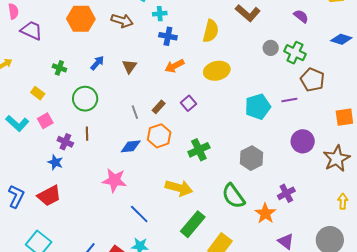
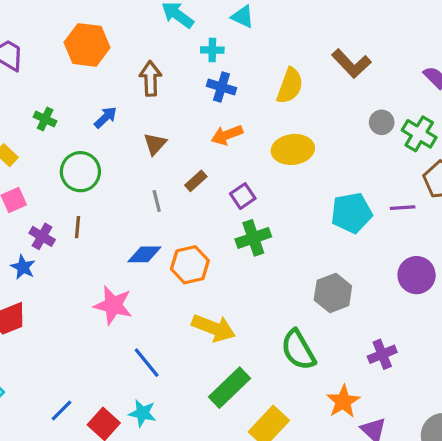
brown arrow: (122, 21) -> (150, 78), moved, turned -115
brown triangle: (129, 66) -> (155, 144), moved
brown rectangle: (159, 107) -> (196, 181), moved
orange hexagon: (159, 136) -> (190, 265), moved
green cross: (199, 150) -> (253, 238), moved
orange star: (265, 213) -> (343, 401), moved

